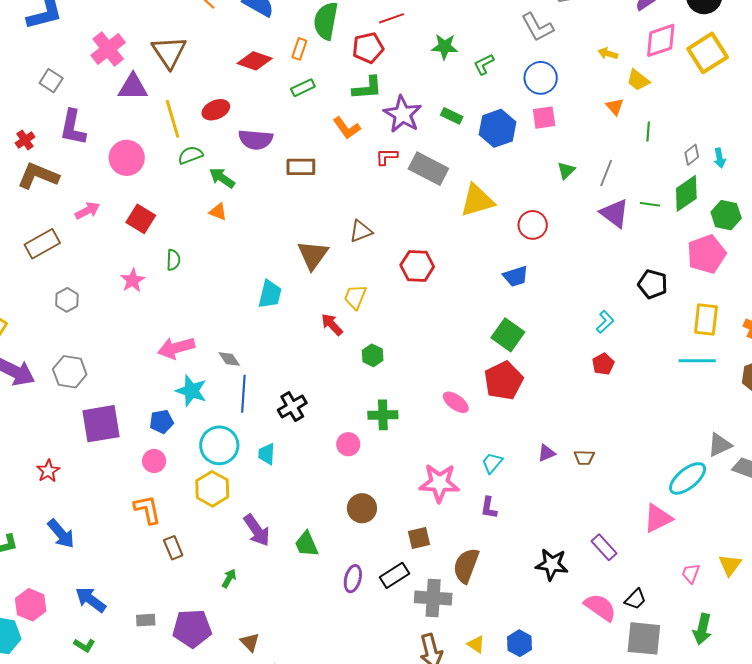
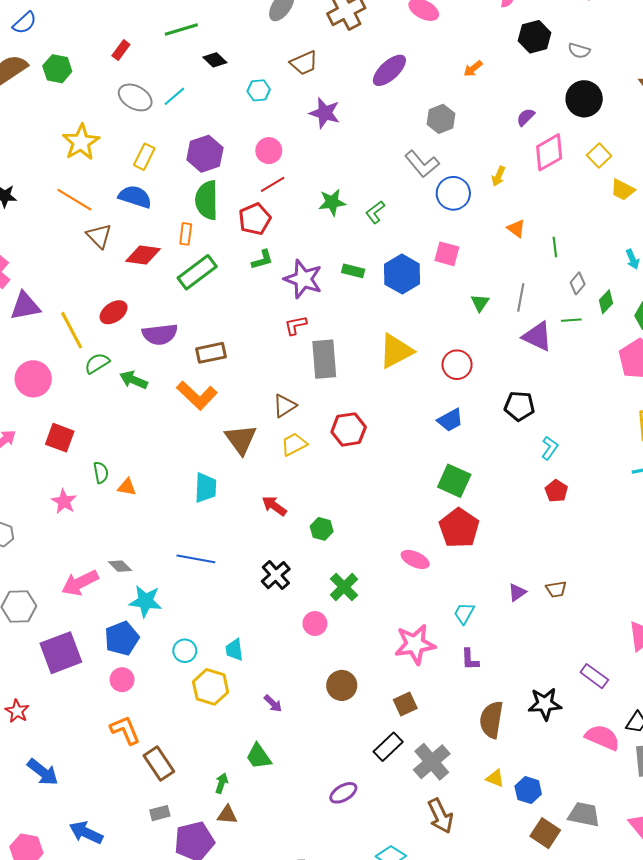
brown triangle: (169, 52) -> (99, 236), moved, size x0.7
yellow arrow: (608, 53) -> (498, 176), turned -72
yellow square: (708, 53) -> (599, 155), size x0.6
blue circle: (541, 78) -> (453, 193), moved
yellow trapezoid: (638, 80) -> (623, 190), moved
green rectangle: (303, 88) -> (197, 272), size x1.6
green L-shape: (367, 88) -> (262, 260), size x0.7
pink square: (544, 118) -> (447, 254), turned 35
orange L-shape: (347, 128) -> (197, 395), moved, size x1.4
gray diamond: (692, 155) -> (578, 283), moved
gray rectangle: (428, 169) -> (324, 359), moved, turned 69
green diamond: (686, 193) -> (606, 302), size x0.6
orange triangle: (218, 212) -> (127, 487), moved
black pentagon: (653, 284) -> (519, 406), moved
yellow trapezoid: (355, 297) -> (294, 444), moved, turned 52
pink arrow: (176, 348) -> (80, 583), moved
gray diamond: (229, 359) -> (120, 566), moved
blue line: (243, 394) -> (196, 559), moved, turned -72
black cross: (292, 407) -> (276, 575), moved
green cross: (383, 415) -> (344, 587), turned -32
blue pentagon: (162, 422) -> (122, 638), size x1.4
cyan circle: (219, 445) -> (185, 651), size x0.6
yellow hexagon: (212, 489) -> (211, 687), moved
purple arrow: (257, 530) -> (273, 703), moved, size x0.6
green trapezoid: (306, 544) -> (259, 756), moved
brown rectangle: (173, 548) -> (159, 764), size x1.4
brown semicircle: (466, 566) -> (491, 720), moved
purple ellipse: (353, 579) -> (343, 793), moved, turned 56
gray cross: (433, 598) -> (432, 762), turned -33
gray rectangle: (146, 620) -> (160, 813), moved
brown triangle: (250, 642) -> (227, 815), moved, turned -30
yellow triangle: (476, 644) -> (495, 778), moved

